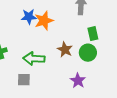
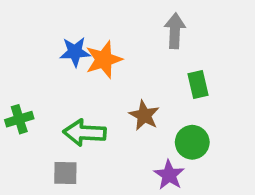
green circle: (88, 53) -> (192, 142), moved

